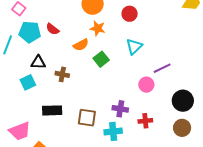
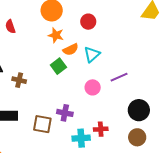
red semicircle: (53, 29) -> (10, 27), moved, turned 32
orange semicircle: (81, 45) -> (71, 50), moved
pink circle: (146, 85) -> (93, 87), moved
purple cross: (120, 109) -> (65, 113), moved
cyan cross: (113, 131) -> (81, 138), moved

